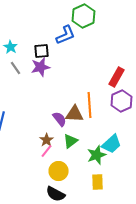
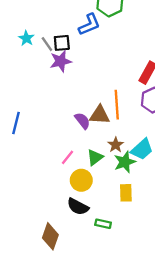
gray line: (16, 68) -> (47, 44), moved
brown star: (47, 140) -> (116, 145), moved
green triangle: (71, 141) -> (95, 157), moved

